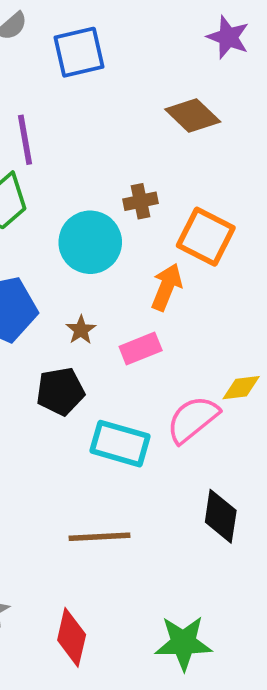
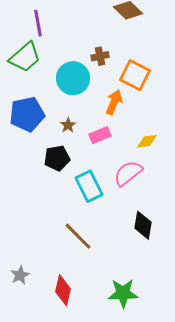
yellow diamond: (241, 388) -> (147, 141), moved
cyan rectangle: (120, 444) -> (89, 186), turned 48
brown line: (100, 537) -> (78, 236), turned 48

